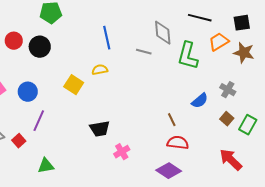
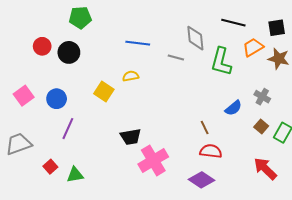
blue line: (107, 38) -> (138, 43), turned -70
red square: (19, 141) -> (50, 167), moved
pink cross: (122, 152) -> (153, 160), size x1.8

